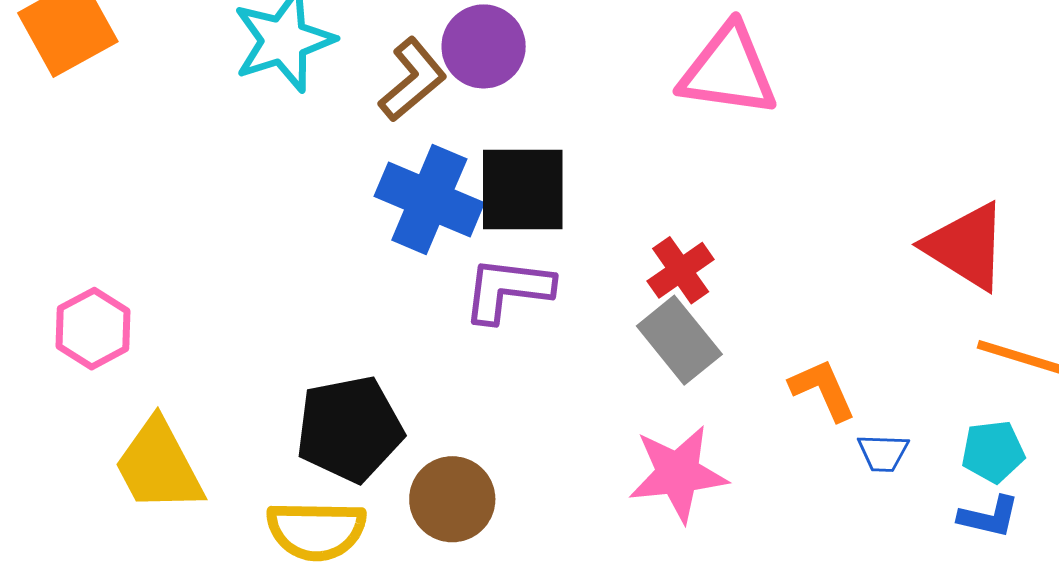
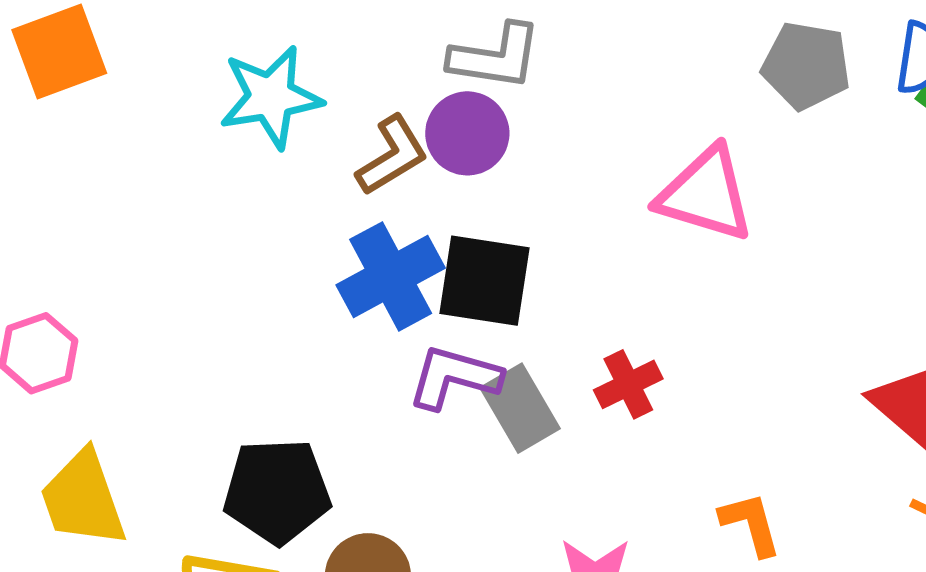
blue cross: (429, 200) -> (391, 276), turned 30
gray rectangle: (679, 340) -> (520, 408), moved

